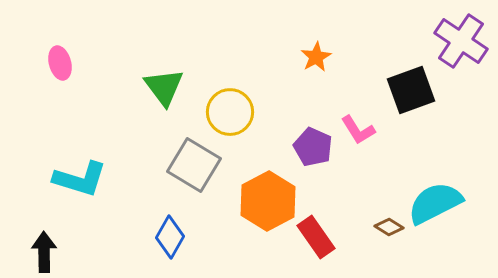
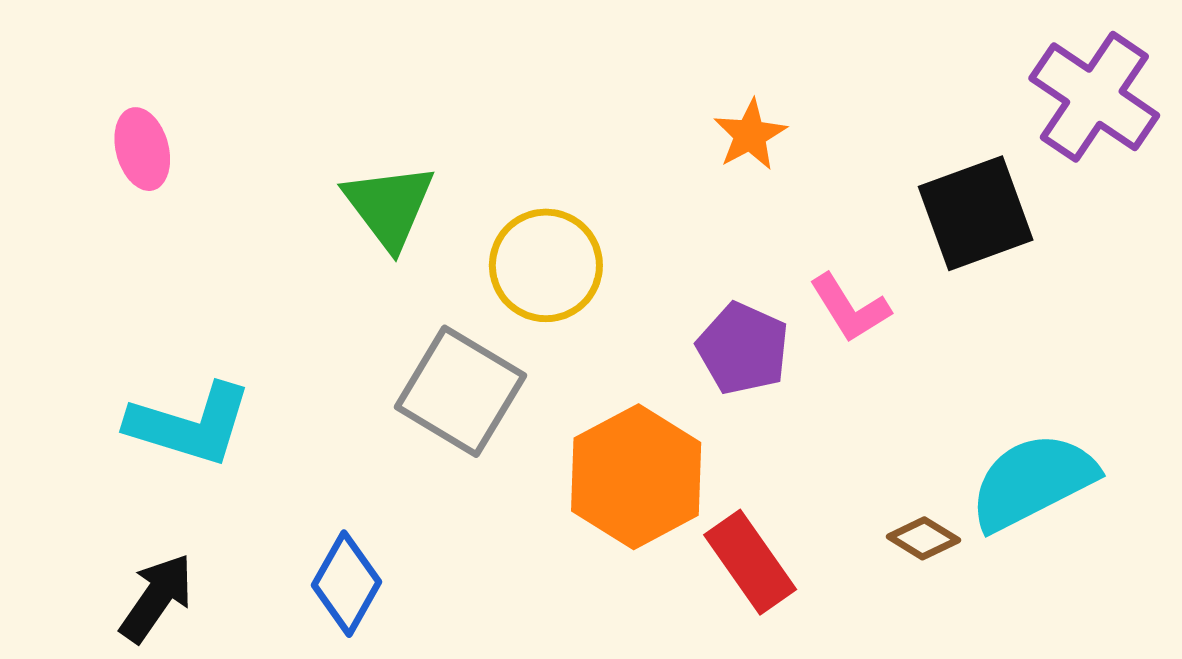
blue diamond: (170, 237) -> (346, 584), moved
black arrow: (44, 252) -> (157, 598), moved, turned 36

